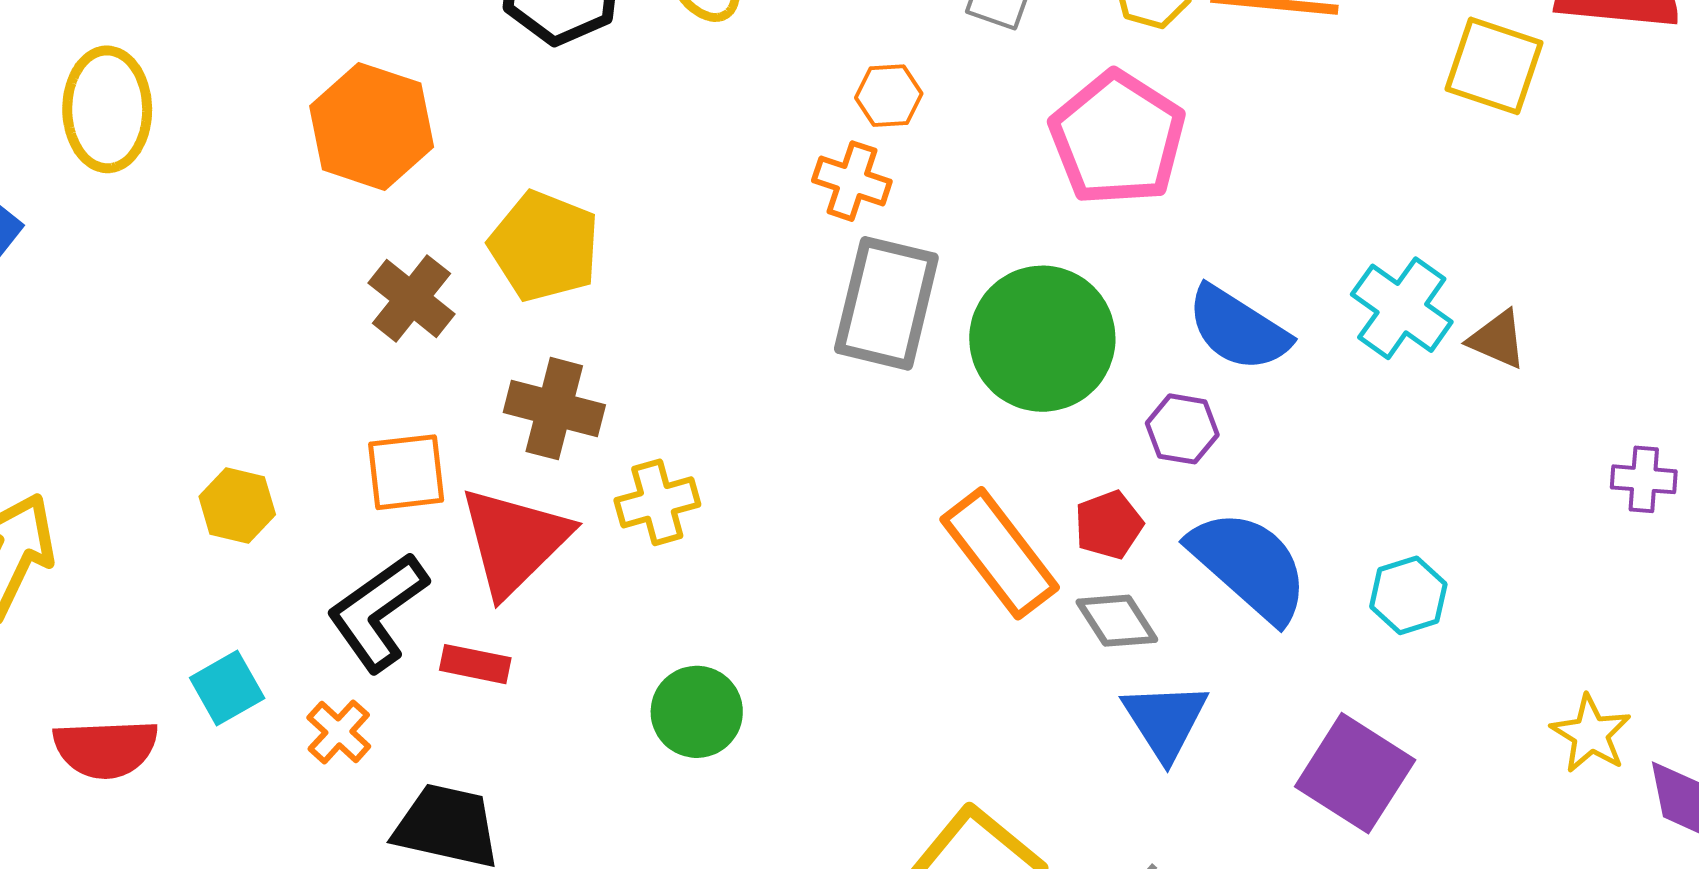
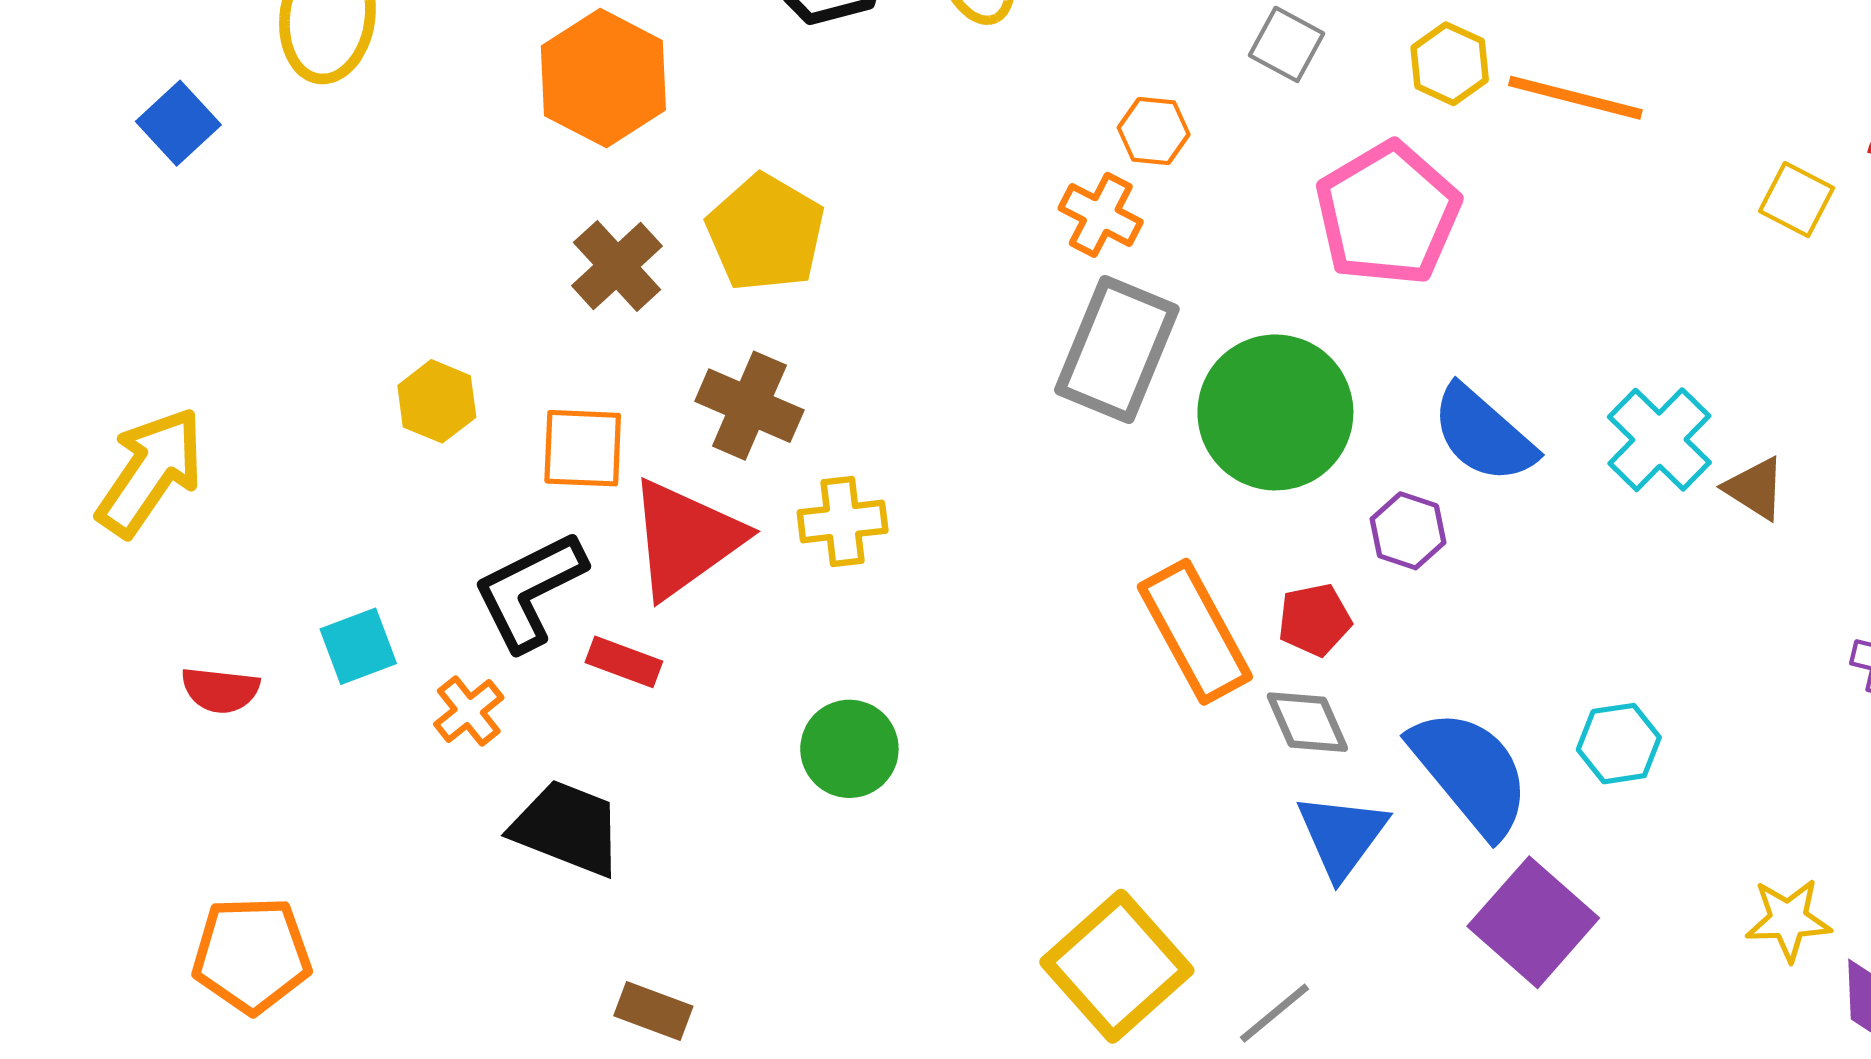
yellow square: (1494, 66) -> (1797, 200), size x0.7
yellow hexagon: (237, 505) -> (437, 401), moved
blue semicircle: (1249, 566) -> (1470, 772), moved
yellow star: (1591, 734) -> (1788, 920), turned 30
red semicircle: (106, 749) -> (220, 690), size x0.7

